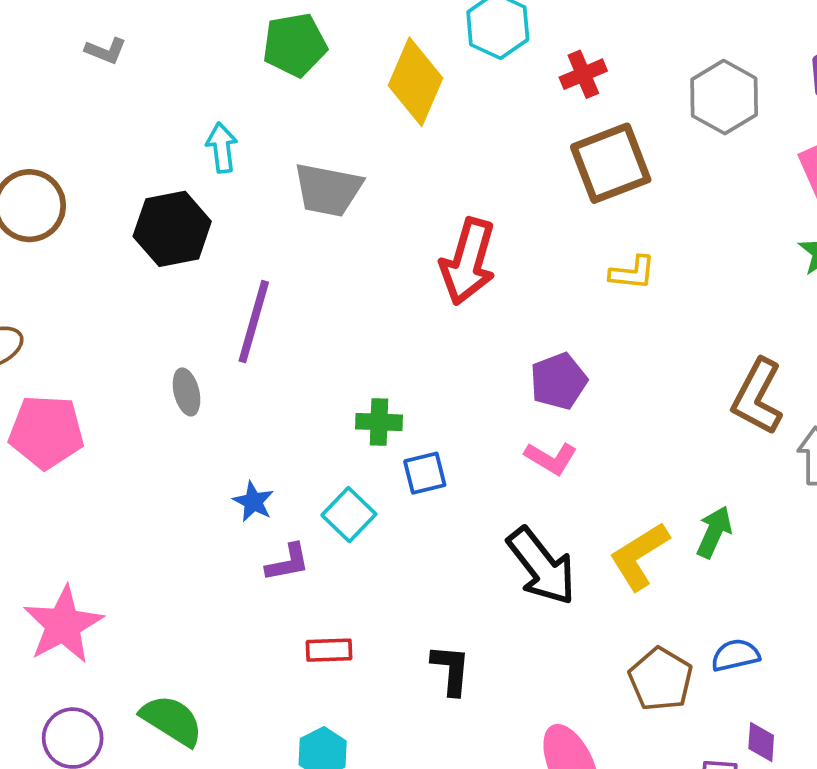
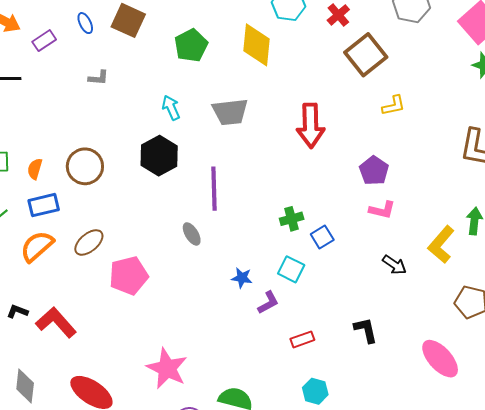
black arrow: (542, 566) -> (394, 265), size x0.6

